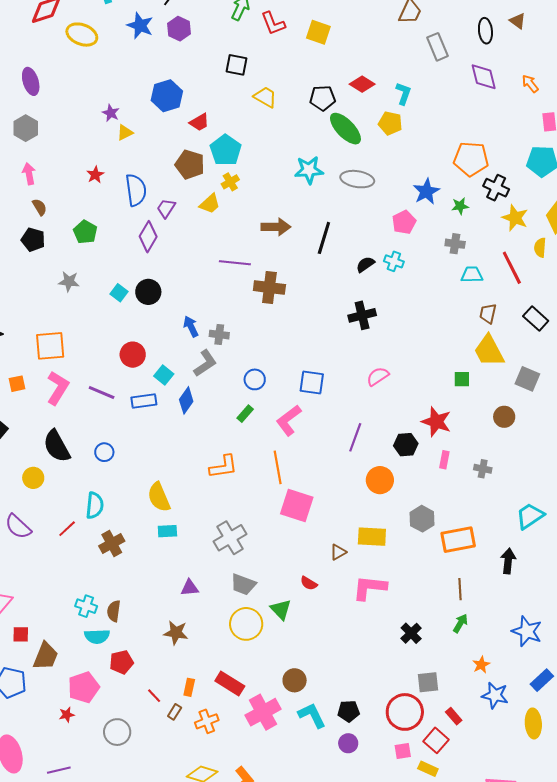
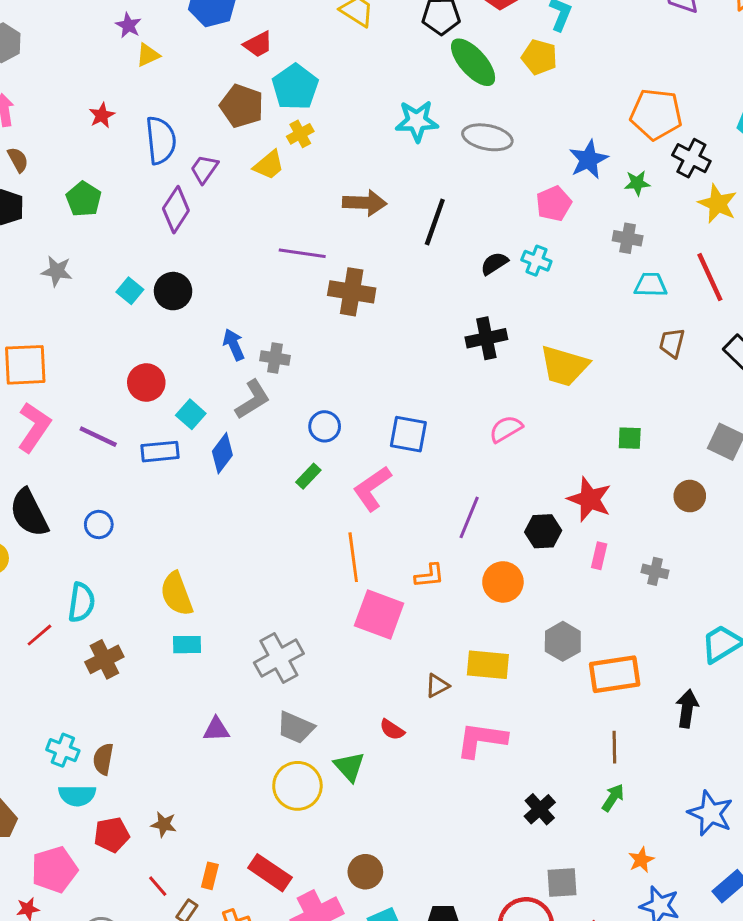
yellow trapezoid: (489, 351) -> (564, 366), moved, turned -48
orange L-shape: (223, 467) -> (429, 576), moved, size x0.7
brown star: (176, 633) -> (164, 824), moved, size x0.7

